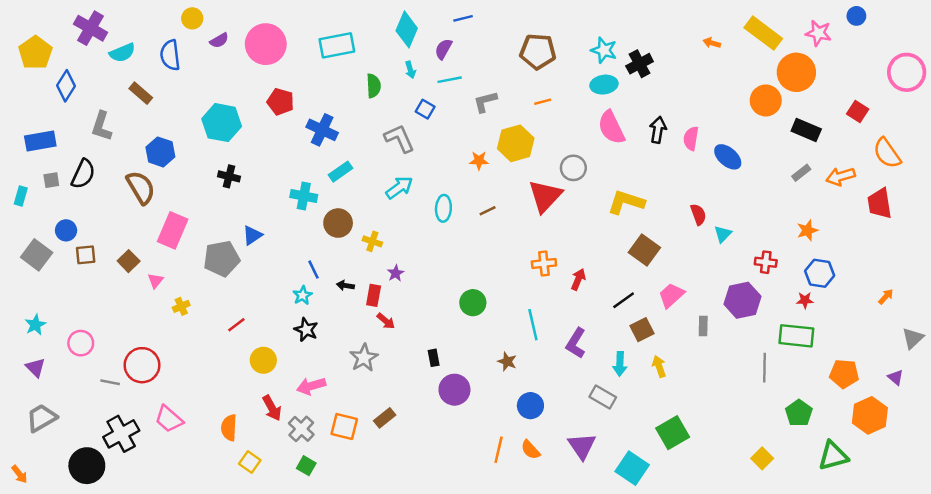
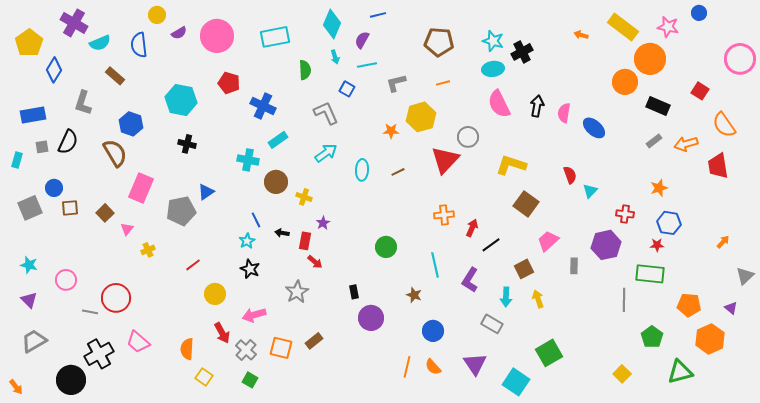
gray square: (37, 255) -> (30, 208), turned 30
black line: (624, 300) -> (491, 245), moved
cyan star: (35, 325) -> (29, 265), turned -30

